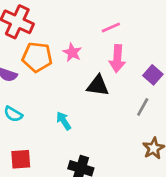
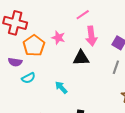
orange pentagon: (37, 57) -> (34, 46), turned -30
cyan semicircle: (13, 114) -> (28, 78), moved, turned -48

